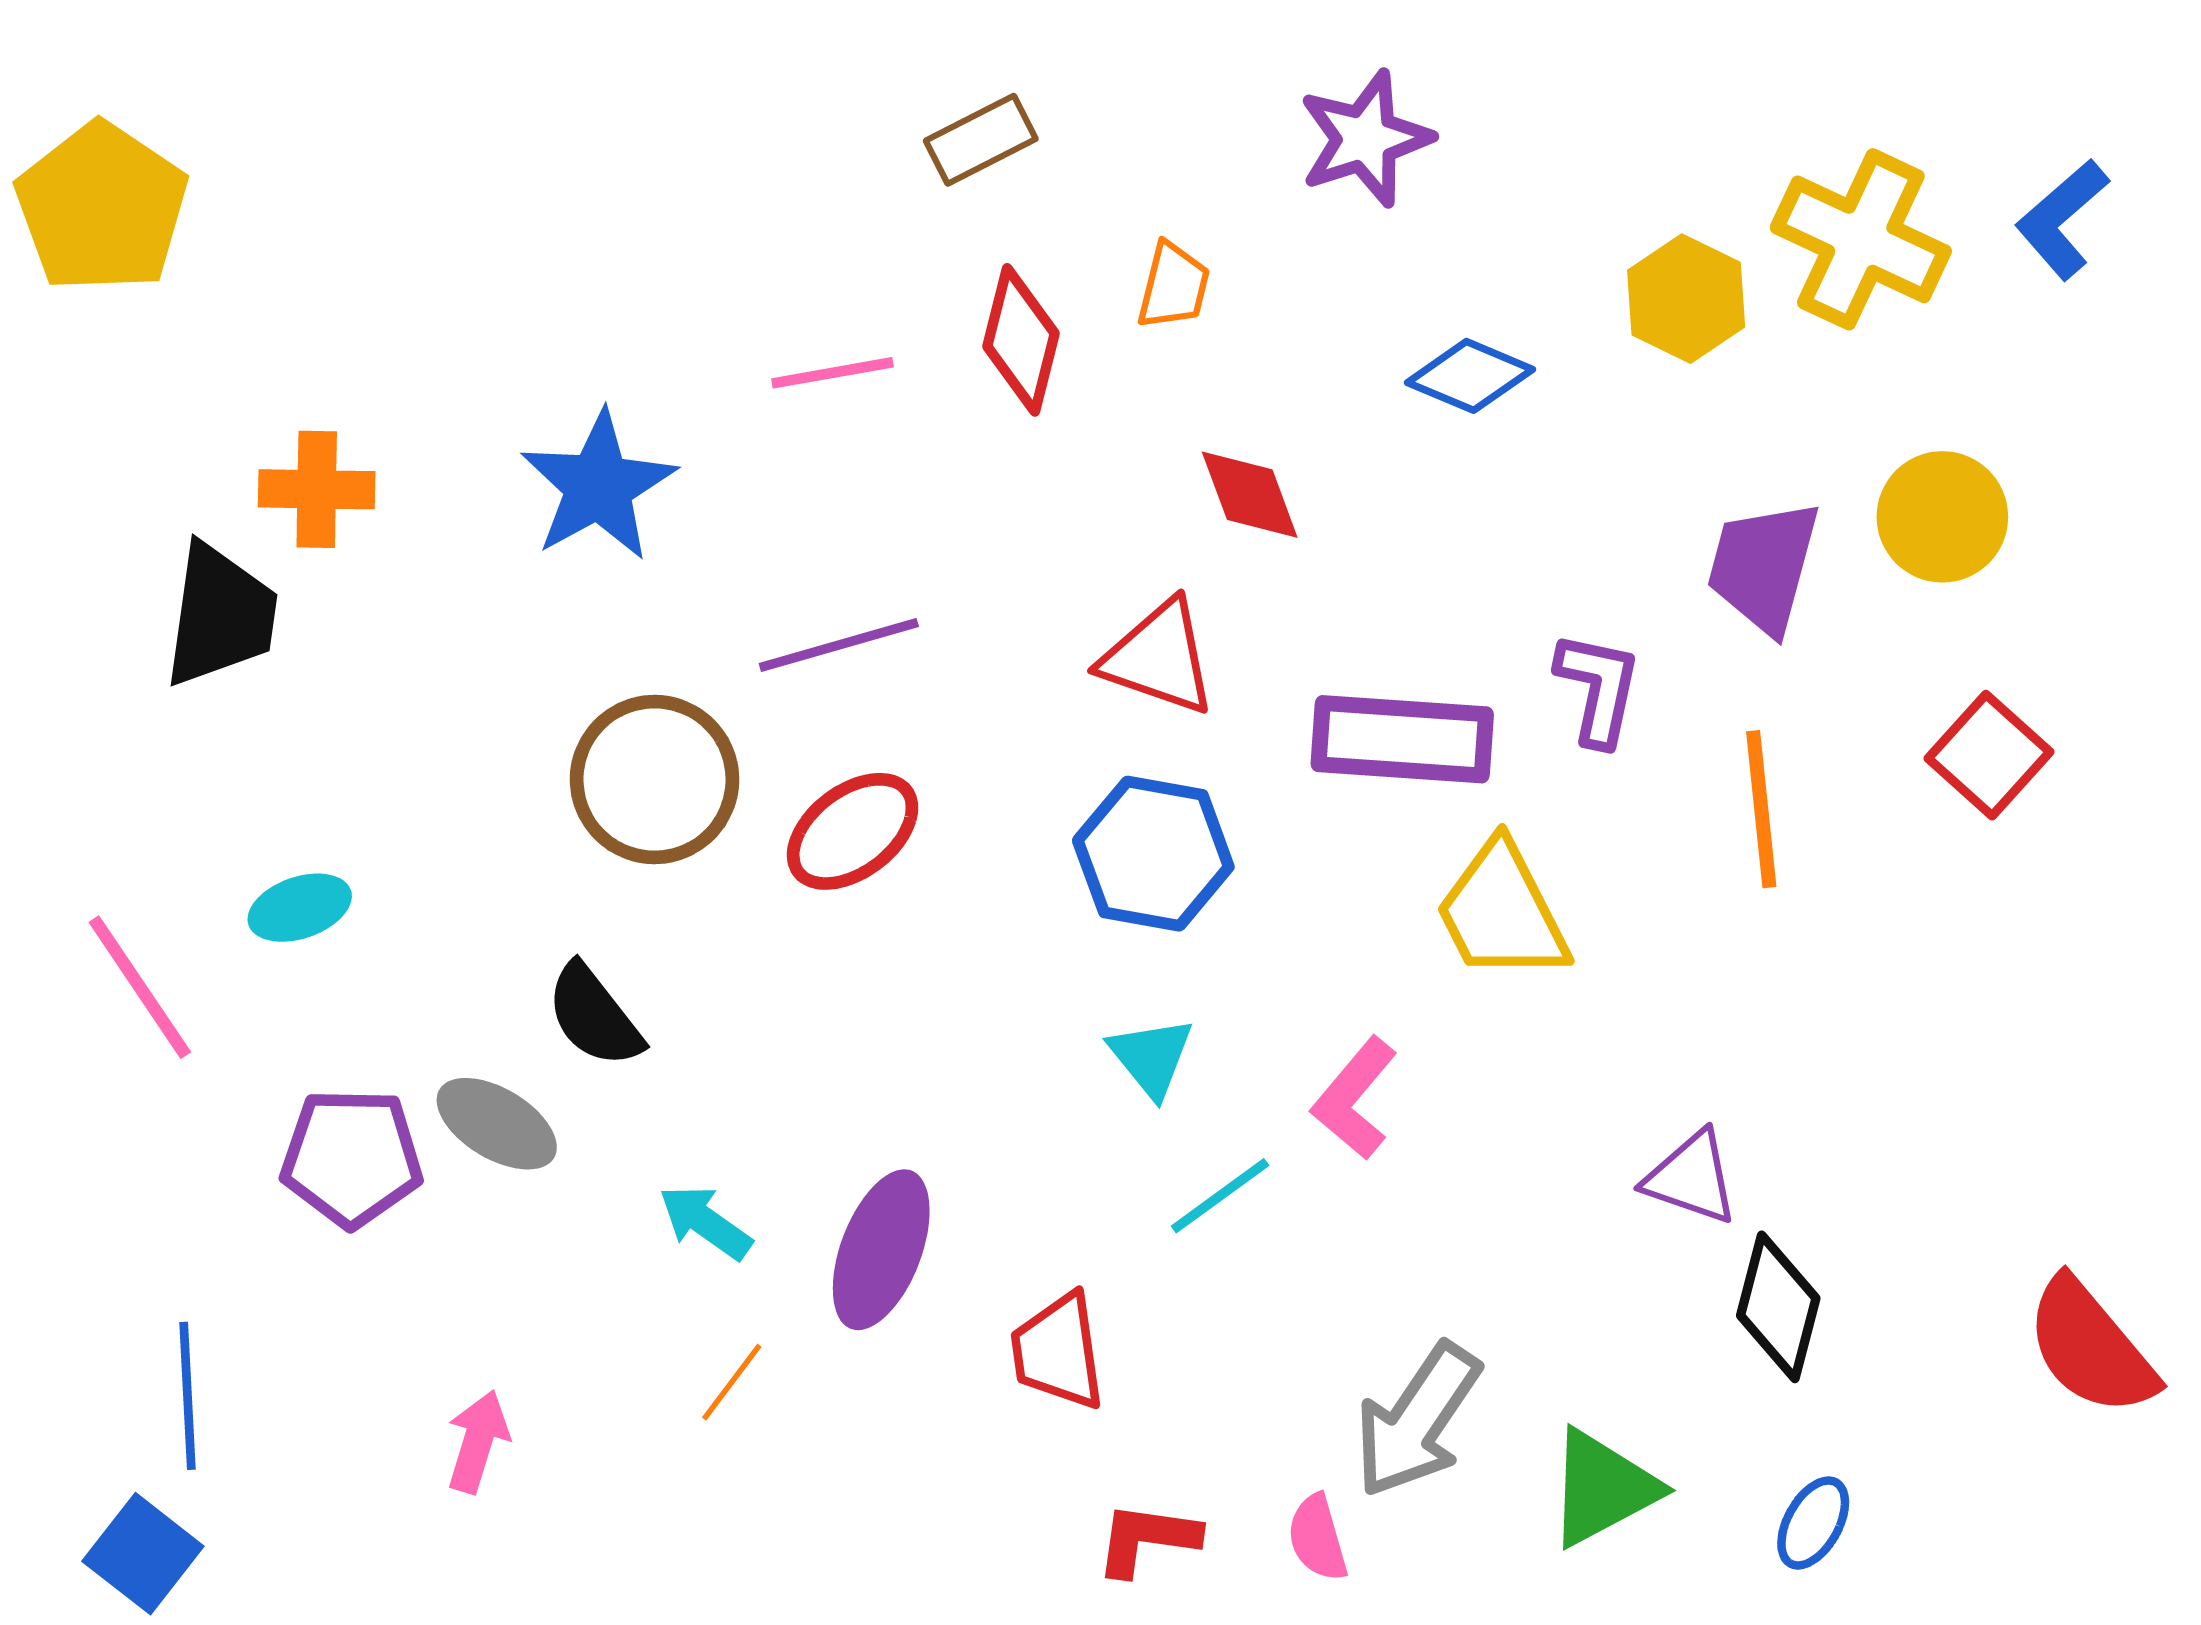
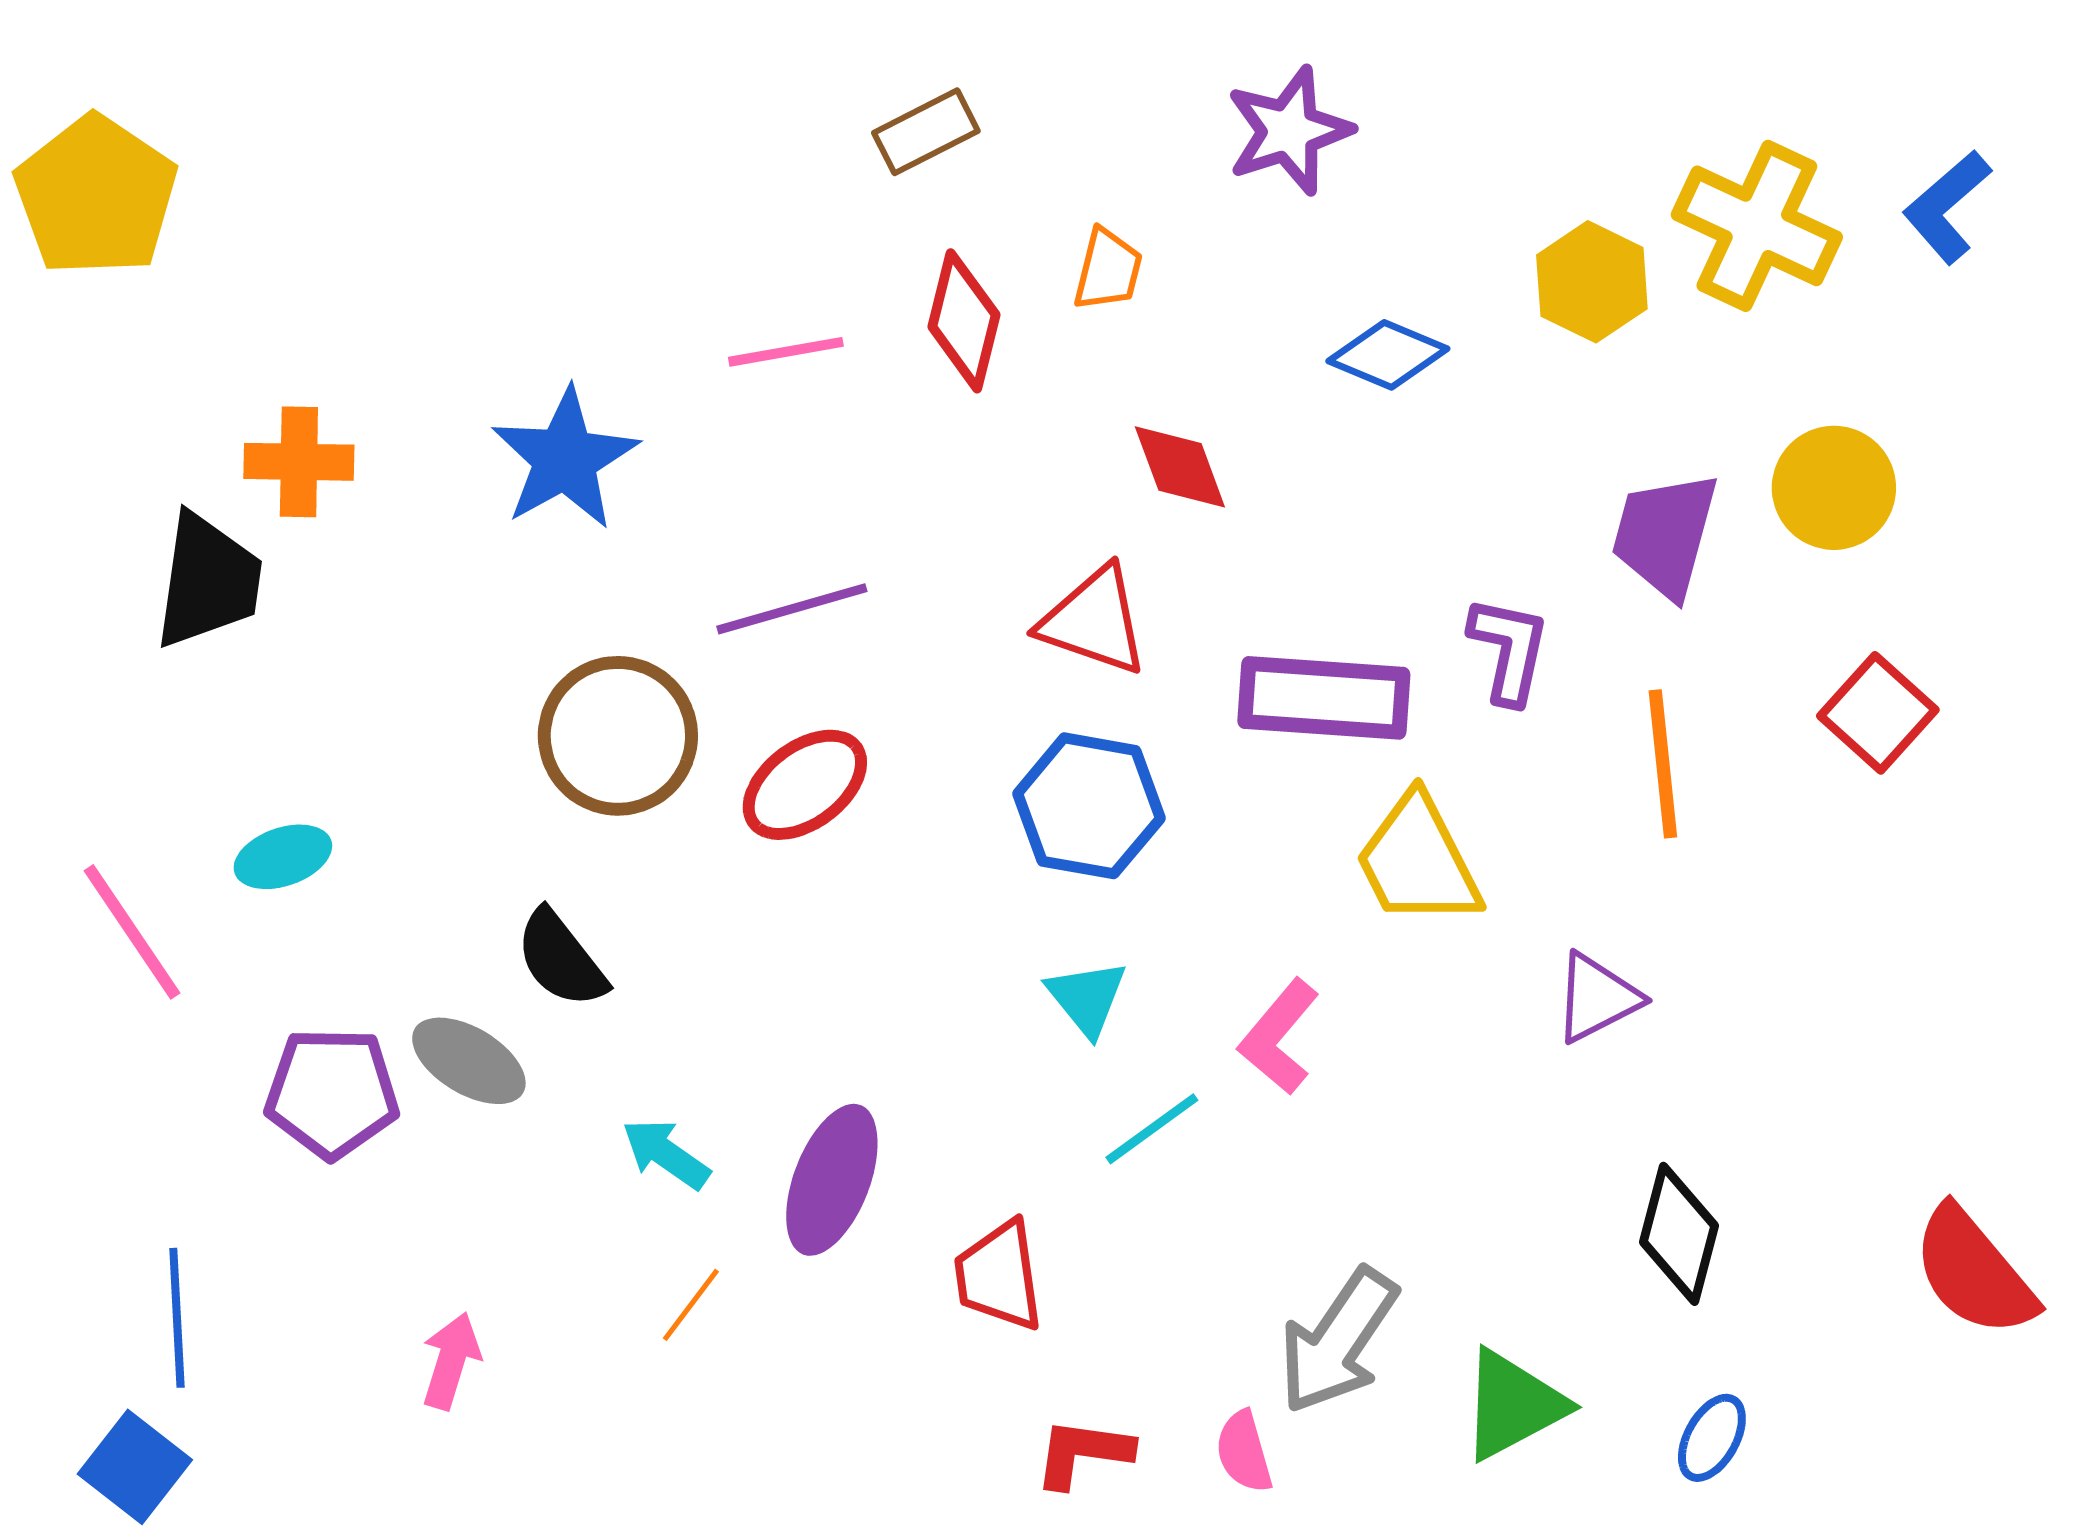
purple triangle: (1691, 1178) -> (1597, 998), moved, turned -46

